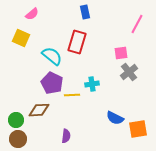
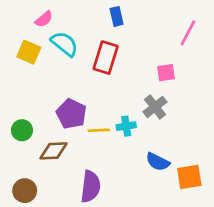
cyan semicircle: (52, 56) -> (64, 44), moved
gray cross: (129, 72) -> (155, 107), moved
cyan cross: (92, 84) -> (126, 126), moved
green circle: (16, 120) -> (22, 130), moved
purple semicircle: (66, 136) -> (91, 186), size x1.6

